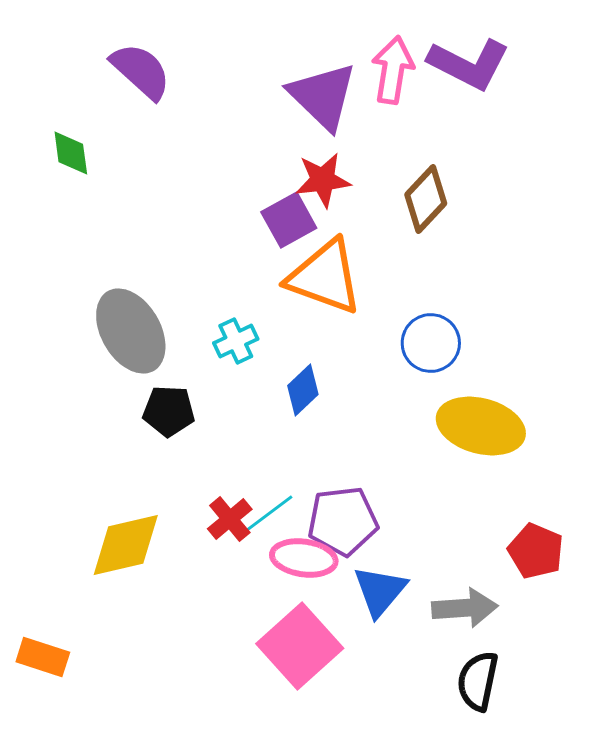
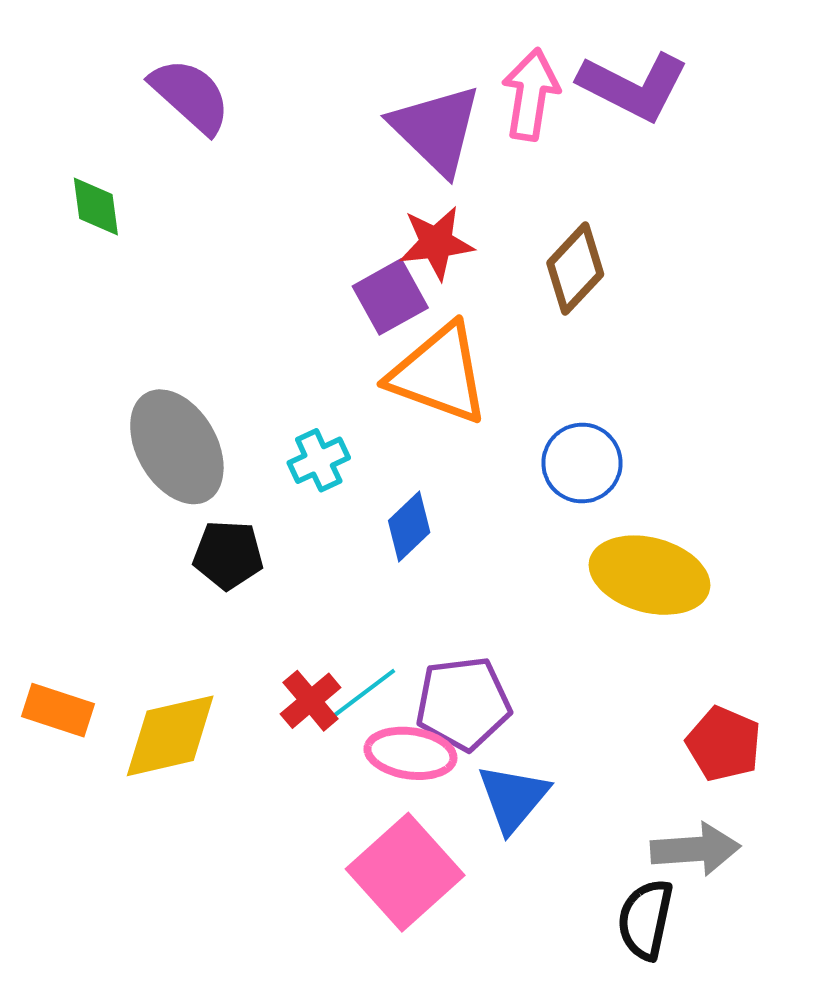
gray arrow: (465, 608) -> (695, 849), moved
orange rectangle: (43, 657) -> (58, 710), moved

